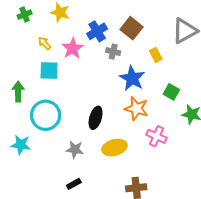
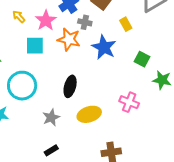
cyan square: (49, 71) -> (35, 46), moved
orange star: (136, 109) -> (69, 39), moved
gray star: (75, 149) -> (51, 117), turned -30

